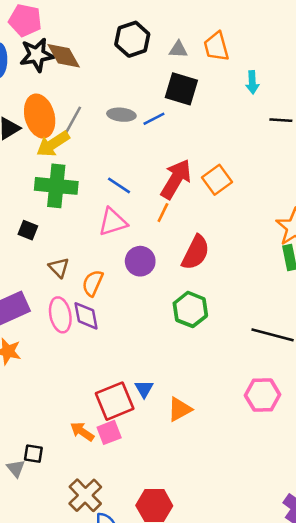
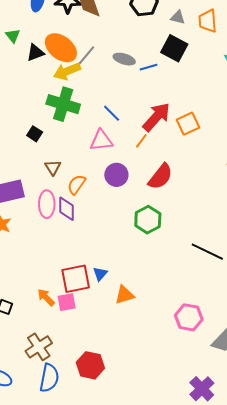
orange ellipse: (40, 116) -> (61, 48), turned -48
pink hexagon: (263, 395) -> (189, 317), moved

